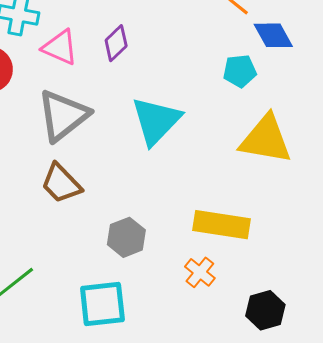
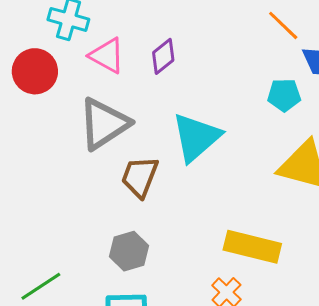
brown trapezoid: (61, 183) -> (140, 177), moved, turned 60
gray hexagon: (126, 237) -> (129, 251), moved

